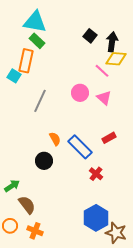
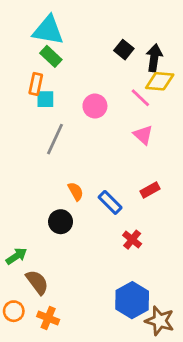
orange rectangle: (26, 61) -> (36, 84), size x0.7
cyan square: (14, 76) -> (45, 99), moved, turned -32
pink circle: (80, 93) -> (95, 106), moved
blue rectangle: (80, 147) -> (110, 202), size x0.7

